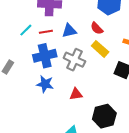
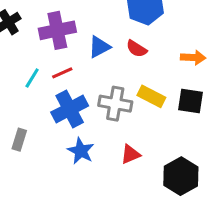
blue triangle: (69, 31) -> (99, 47), moved
yellow rectangle: (100, 49) -> (151, 96), moved
blue star: (45, 84) -> (81, 151), turned 30

